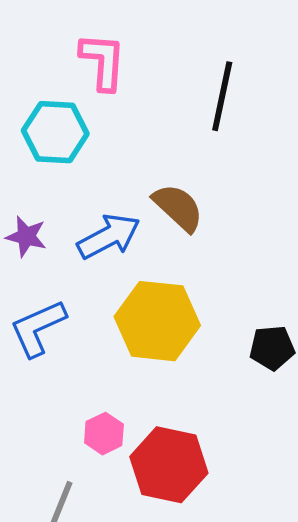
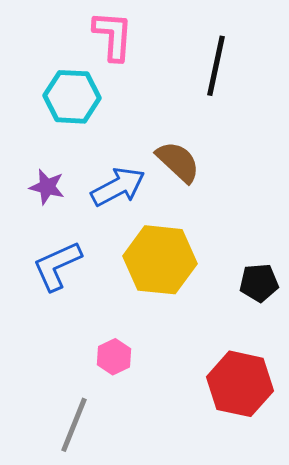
red hexagon: (169, 465) -> (240, 384), moved

